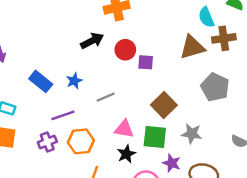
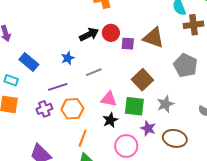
black arrow: (92, 41) -> (89, 34), moved
brown triangle: (192, 47) -> (153, 38), moved, turned 35
blue rectangle: (41, 81) -> (29, 62), moved
gray star: (192, 134) -> (165, 104), turned -30

